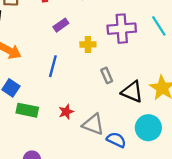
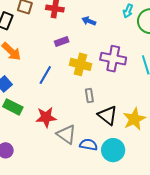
yellow cross: (88, 44) -> (80, 64), size x1.5
red star: (66, 112) -> (46, 117), size x1.5
blue semicircle: (116, 140) -> (89, 145), moved, turned -30

